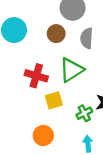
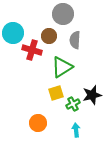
red cross: (36, 76) -> (32, 50), moved
yellow square: (54, 100) -> (56, 93), moved

